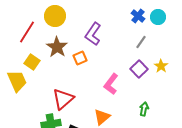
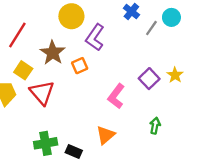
yellow circle: (55, 16) -> (71, 16), moved
blue cross: (138, 16) -> (131, 12), moved
gray line: (141, 42) -> (151, 28), moved
red triangle: (63, 99) -> (42, 93), moved, turned -30

